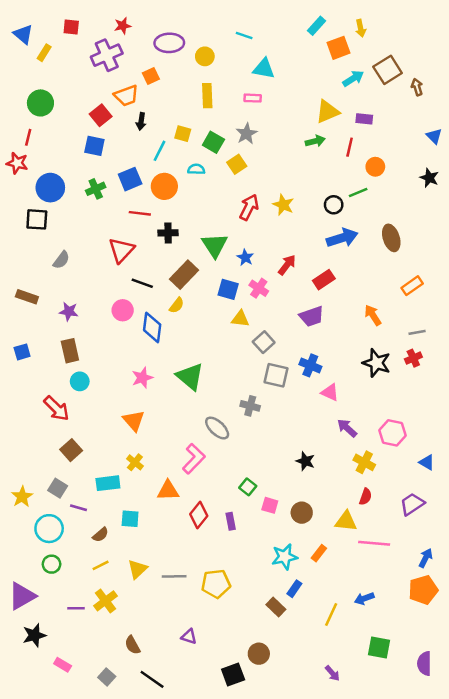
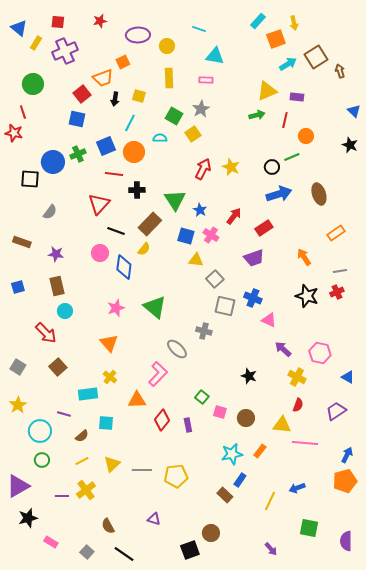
purple cross: (107, 55) -> (65, 51), moved
yellow square: (183, 134) -> (139, 96), moved
red line: (28, 137) -> (23, 112), turned -32
blue circle: (50, 188) -> (53, 162), moved
gray square: (58, 488) -> (18, 367), moved

